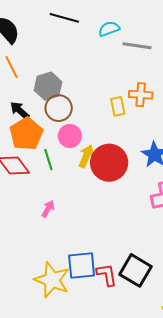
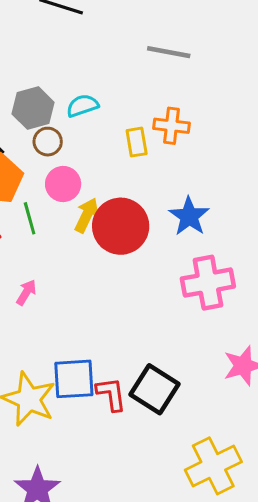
cyan semicircle: (109, 29) -> (83, 106), moved
brown circle: (59, 108) -> (48, 142), size x0.7

